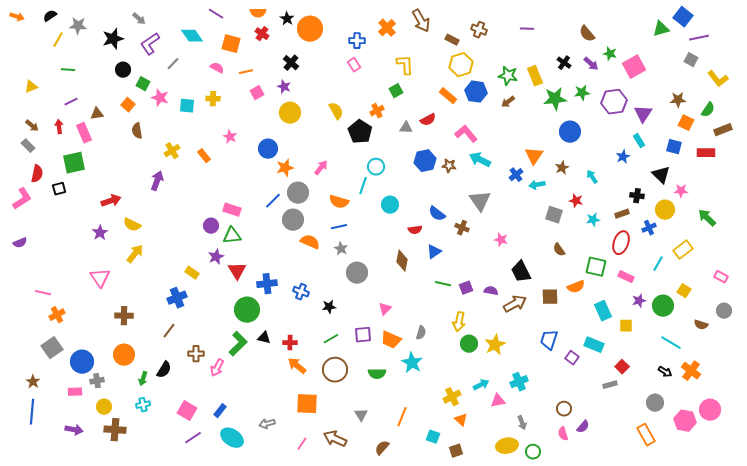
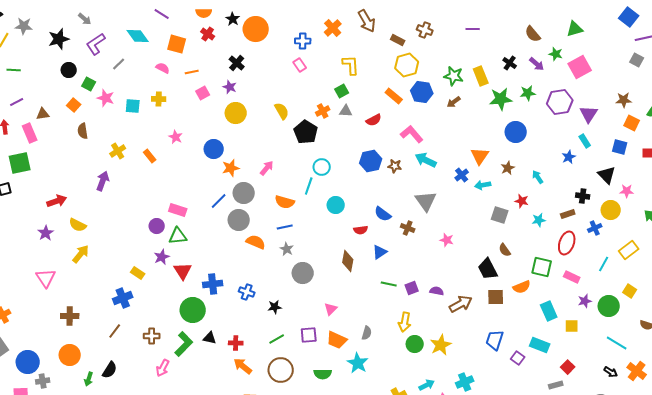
green triangle: (661, 29) -> (575, 29), moved
gray triangle: (406, 128) -> (346, 111), moved
black trapezoid: (521, 272) -> (488, 269), moved
brown cross: (196, 354) -> (152, 336), moved

